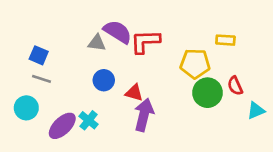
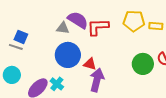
yellow pentagon: (195, 64) -> (134, 21), moved
gray line: (42, 79) -> (16, 47), moved
blue circle: (104, 80) -> (68, 55), size x1.6

